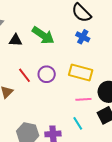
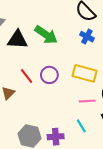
black triangle: (16, 40) -> (18, 40), size x1.5

